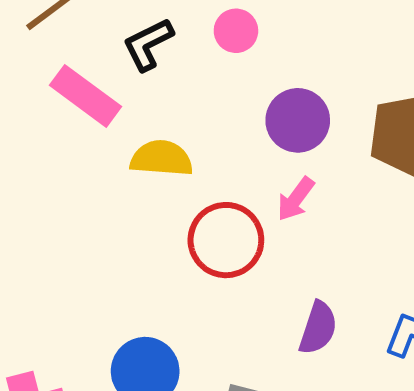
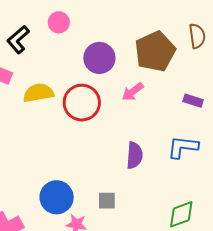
pink arrow: (296, 199) -> (133, 92), moved, turned 30
red circle: (226, 240) -> (82, 103), moved

